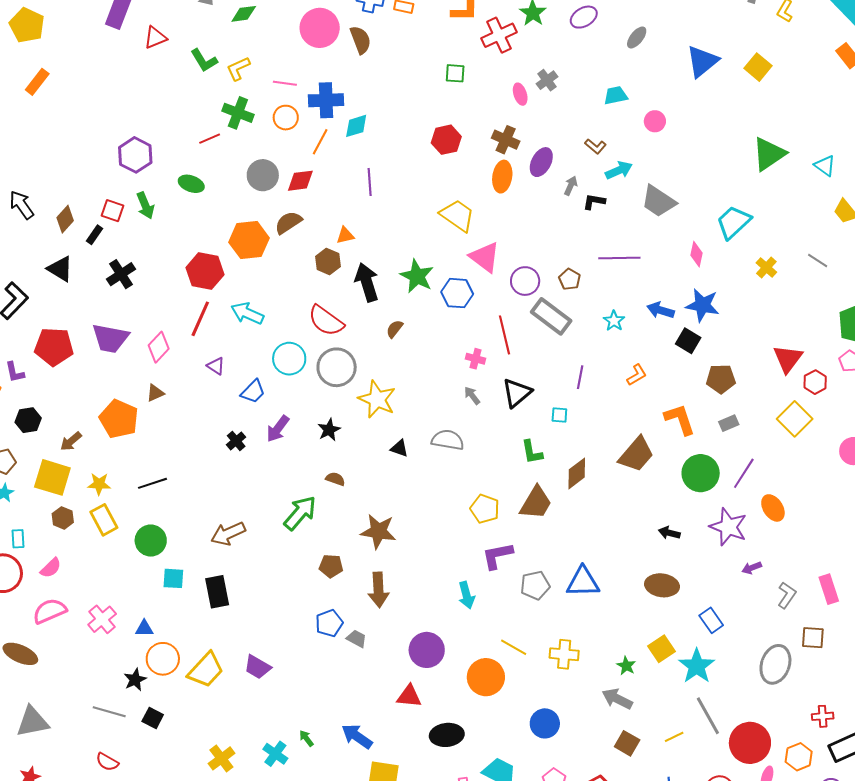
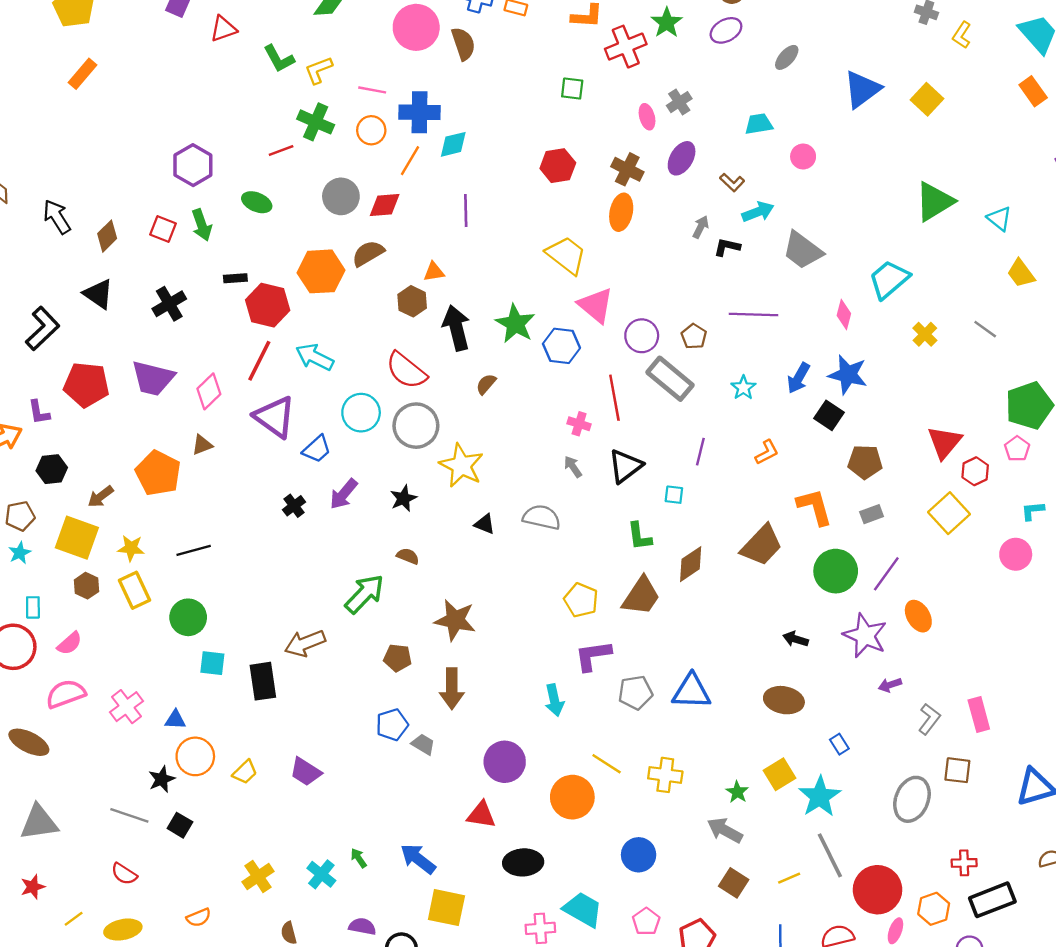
purple ellipse: (541, 162) -> (682, 158), moved
black rectangle: (95, 235) -> (235, 278), moved, turned 48
blue arrow: (661, 310) -> (799, 378), turned -80
purple triangle: (216, 366) -> (275, 417), size x2.0
brown arrow: (228, 534) -> (305, 643), moved
blue rectangle: (711, 620) -> (839, 744), size x0.7
yellow trapezoid: (206, 670) -> (245, 772), size x0.6

